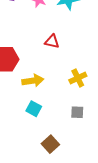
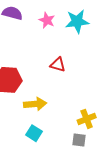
yellow cross: (78, 78) -> (87, 119), moved

